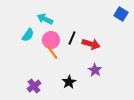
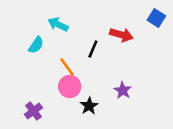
pink circle: (51, 40) -> (70, 86), moved
red arrow: (91, 44) -> (121, 35), moved
purple cross: (34, 86) -> (33, 111), moved

